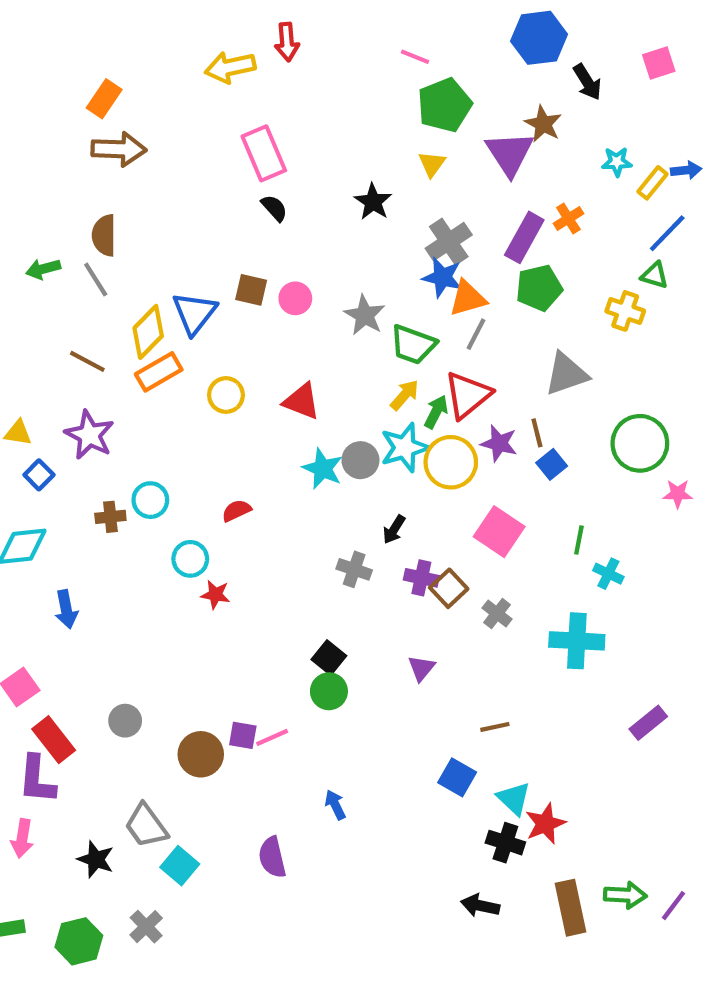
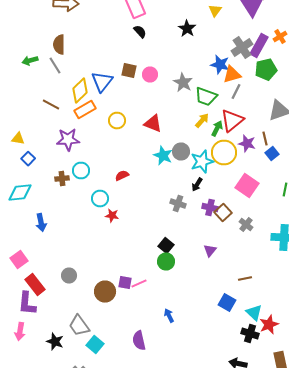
gray cross: (449, 242) -> (242, 48), moved
purple star: (89, 435) -> (68, 140), moved, turned -30
cyan star: (405, 448) -> (202, 162), moved

